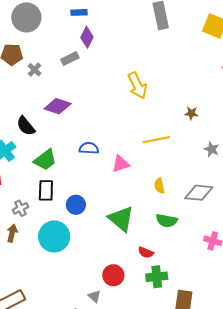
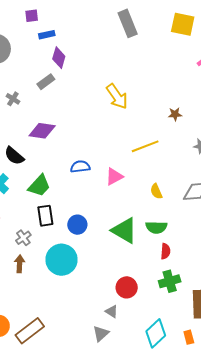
green semicircle: (167, 221) -> (156, 227), moved
red semicircle: (146, 252) -> (165, 251), moved, turned -98

